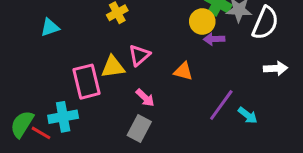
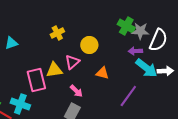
yellow circle: (202, 21) -> (89, 45), moved
purple arrow: (214, 39) -> (135, 51), moved
cyan arrow: (248, 115) -> (146, 68), moved, size x1.6
cyan cross: (63, 117) -> (20, 104), turned 30

